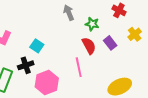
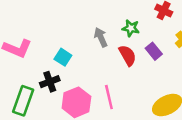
gray arrow: (69, 13) -> (101, 37), moved
pink line: (79, 67) -> (109, 97), moved

